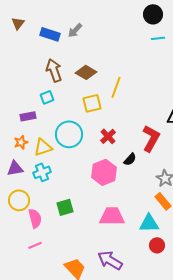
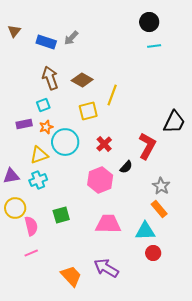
orange star: (21, 142) -> (46, 127), moved

